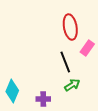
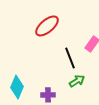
red ellipse: (70, 27) -> (47, 26), moved, turned 60

